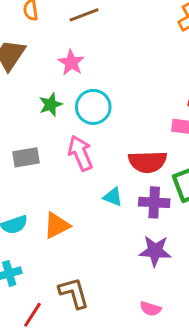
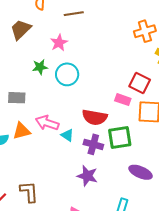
pink arrow: (80, 153) -> (47, 123), moved, turned -60
orange triangle: (57, 226) -> (22, 131), moved

